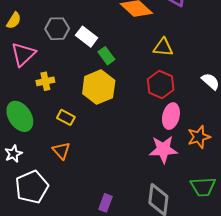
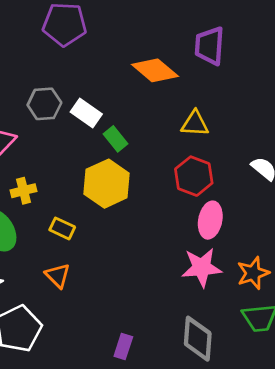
yellow cross: (45, 81) -> (24, 191), moved
orange star: (199, 137) -> (253, 273), moved

